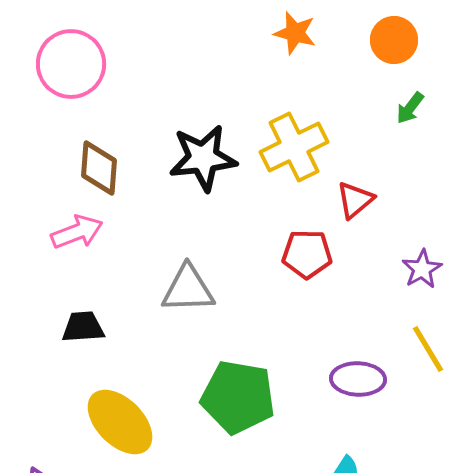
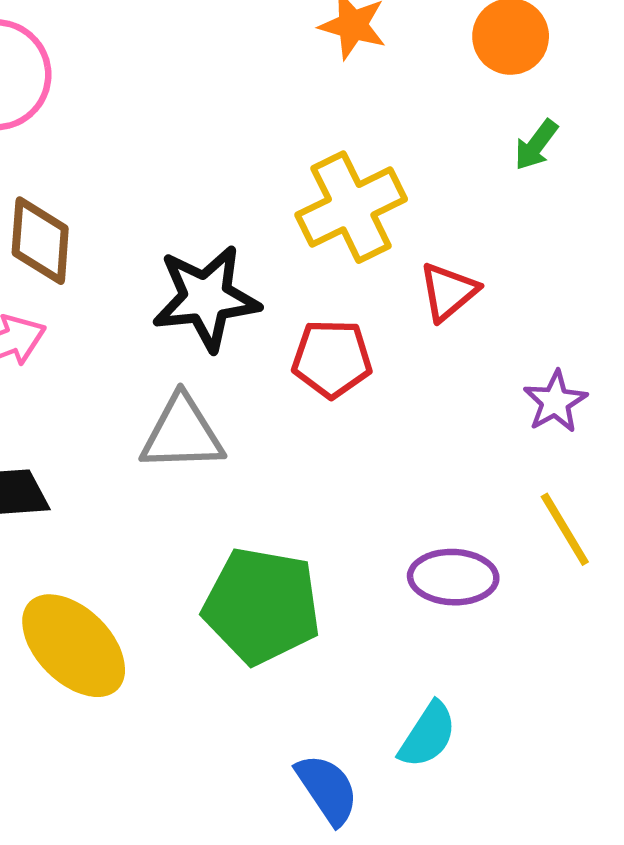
black star: (203, 158) -> (206, 298), moved
red pentagon: (307, 254) -> (332, 359), moved

